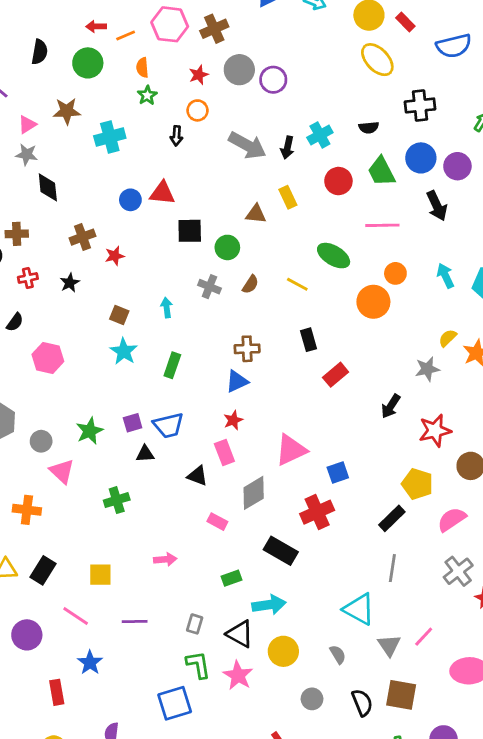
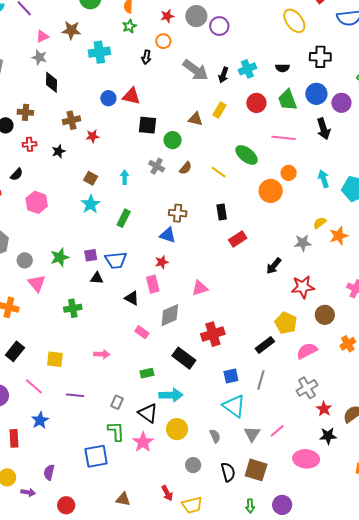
yellow rectangle: (288, 197) -> (219, 110), turned 49
blue triangle: (237, 381) -> (168, 235), turned 36
pink triangle: (291, 450) -> (200, 288), size x0.7
blue square: (338, 473) -> (231, 376), moved

